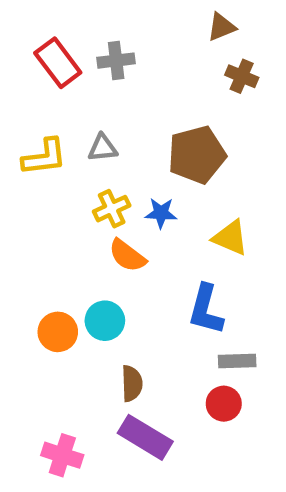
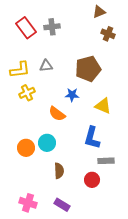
yellow cross: (112, 209) -> (27, 93), moved
red circle: (224, 404) -> (92, 180), moved
purple rectangle: (145, 437) -> (62, 205), moved, size x0.7

